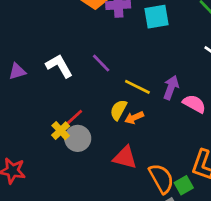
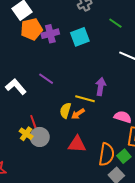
yellow line: (137, 87) -> (85, 99), moved
pink semicircle: (194, 104) -> (123, 117), moved
red line: (74, 118) -> (34, 123), turned -56
orange semicircle: (161, 178) -> (106, 154), turned 50

